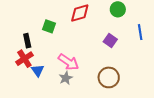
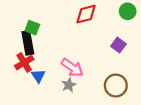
green square: (49, 26) -> (32, 28), moved
black rectangle: (27, 41) -> (28, 43), size x1.5

